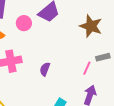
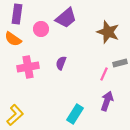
purple semicircle: (45, 69) -> (61, 63), moved

